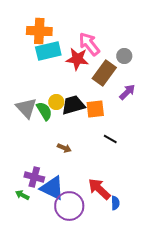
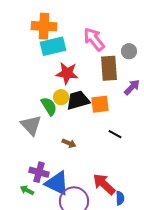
red star: (77, 59) -> (67, 73), moved
brown rectangle: (104, 73) -> (109, 68), turned -40
gray triangle: (26, 108) -> (31, 125), moved

